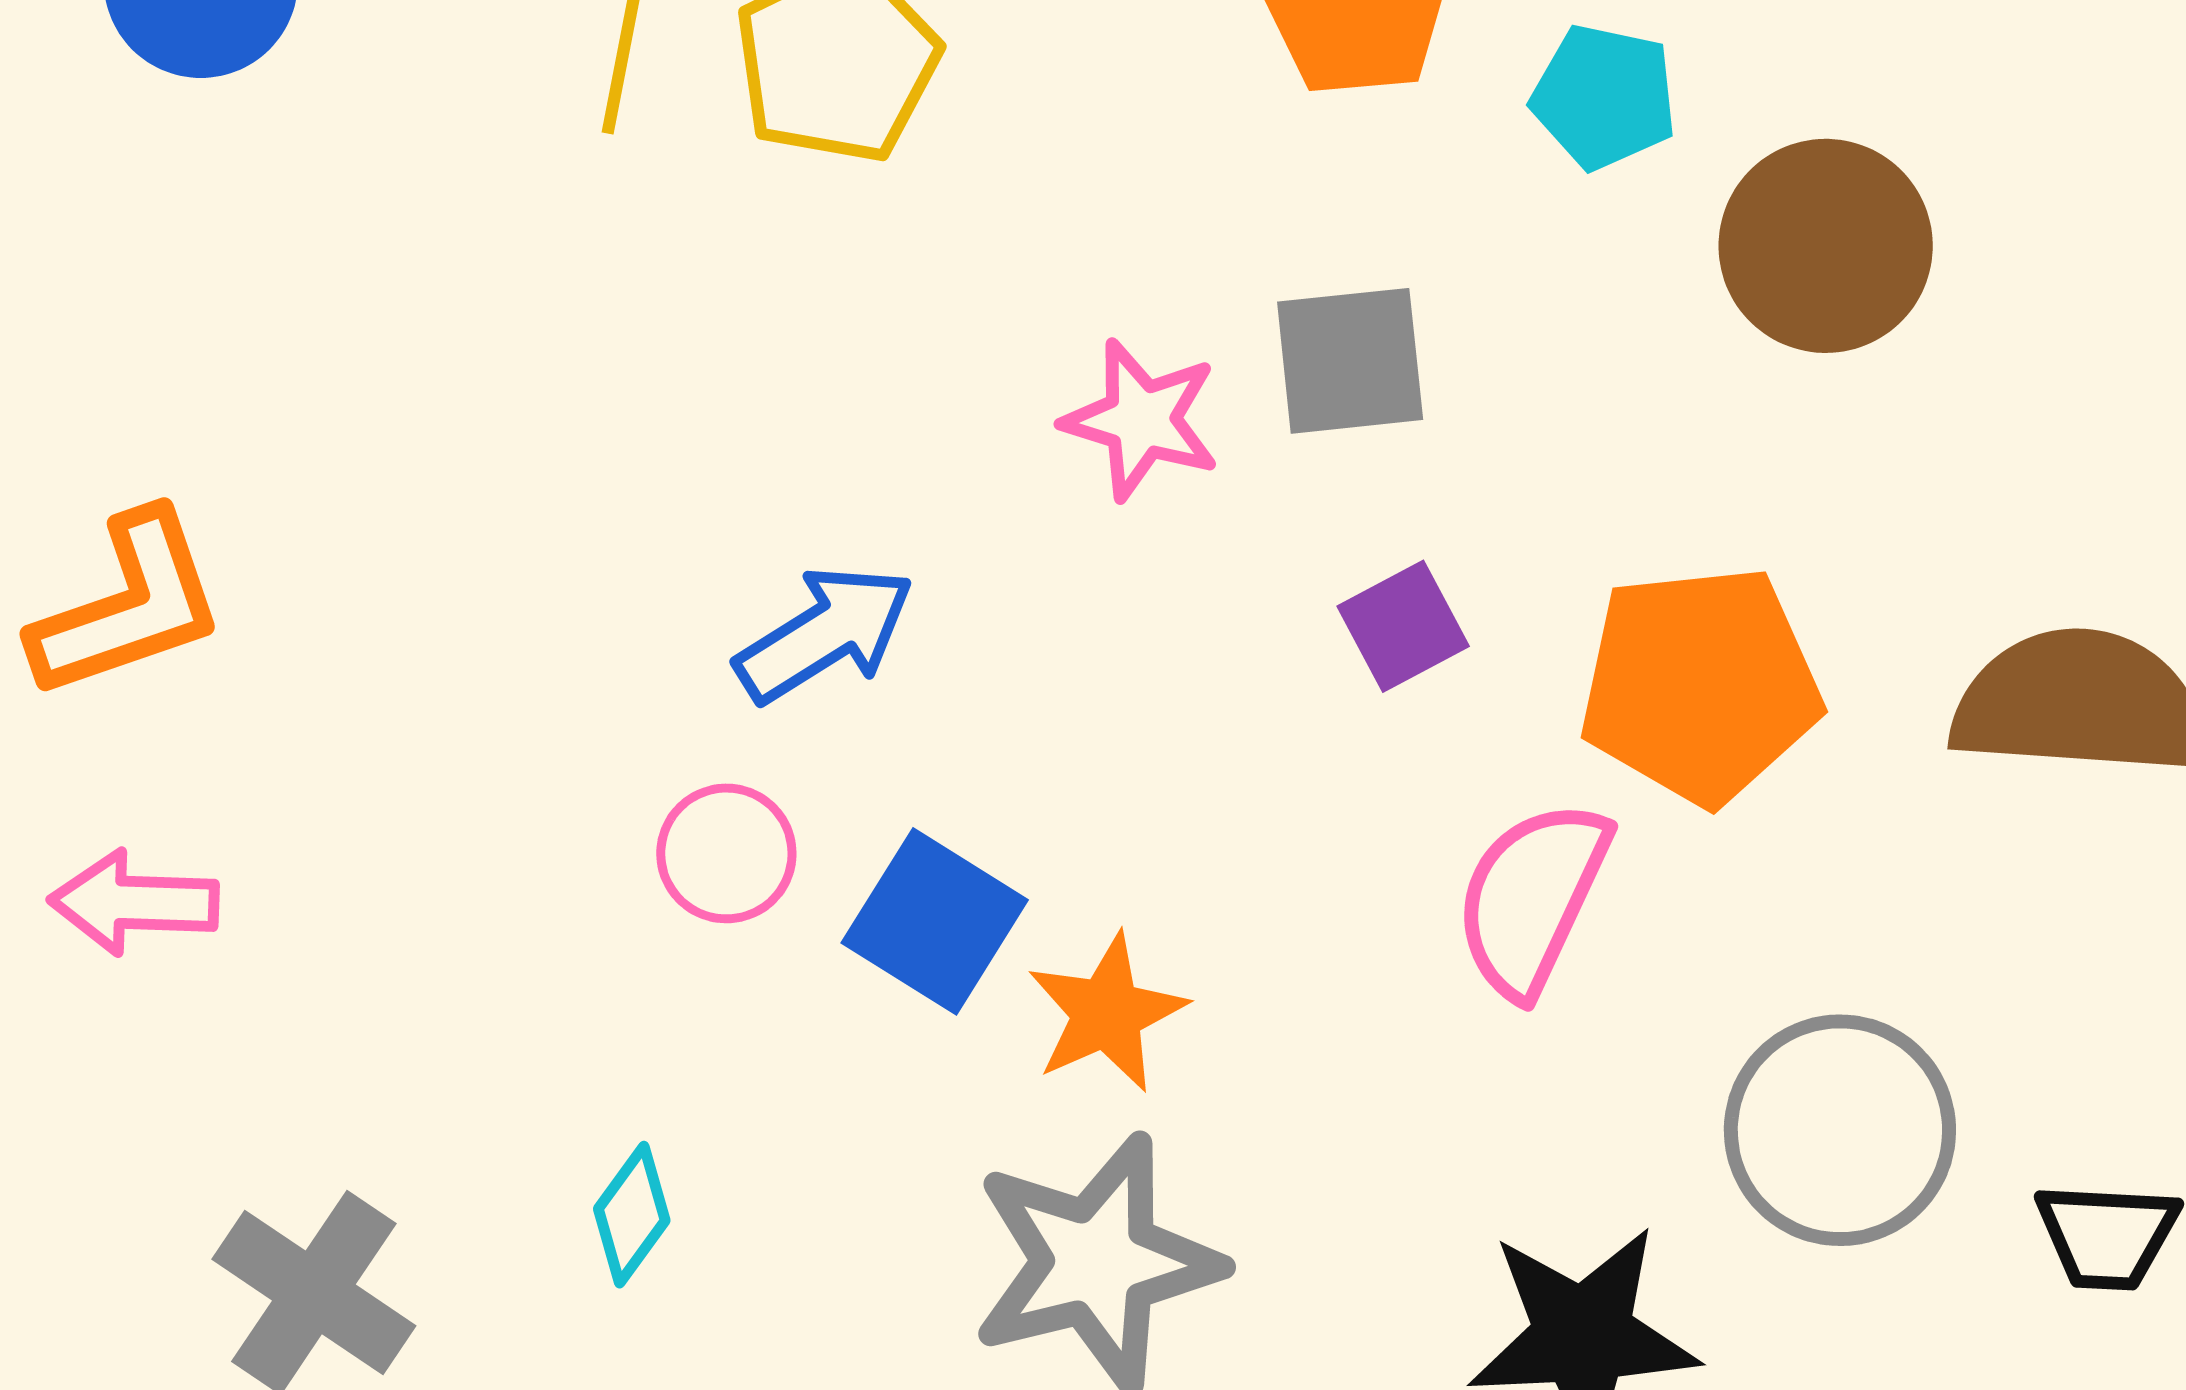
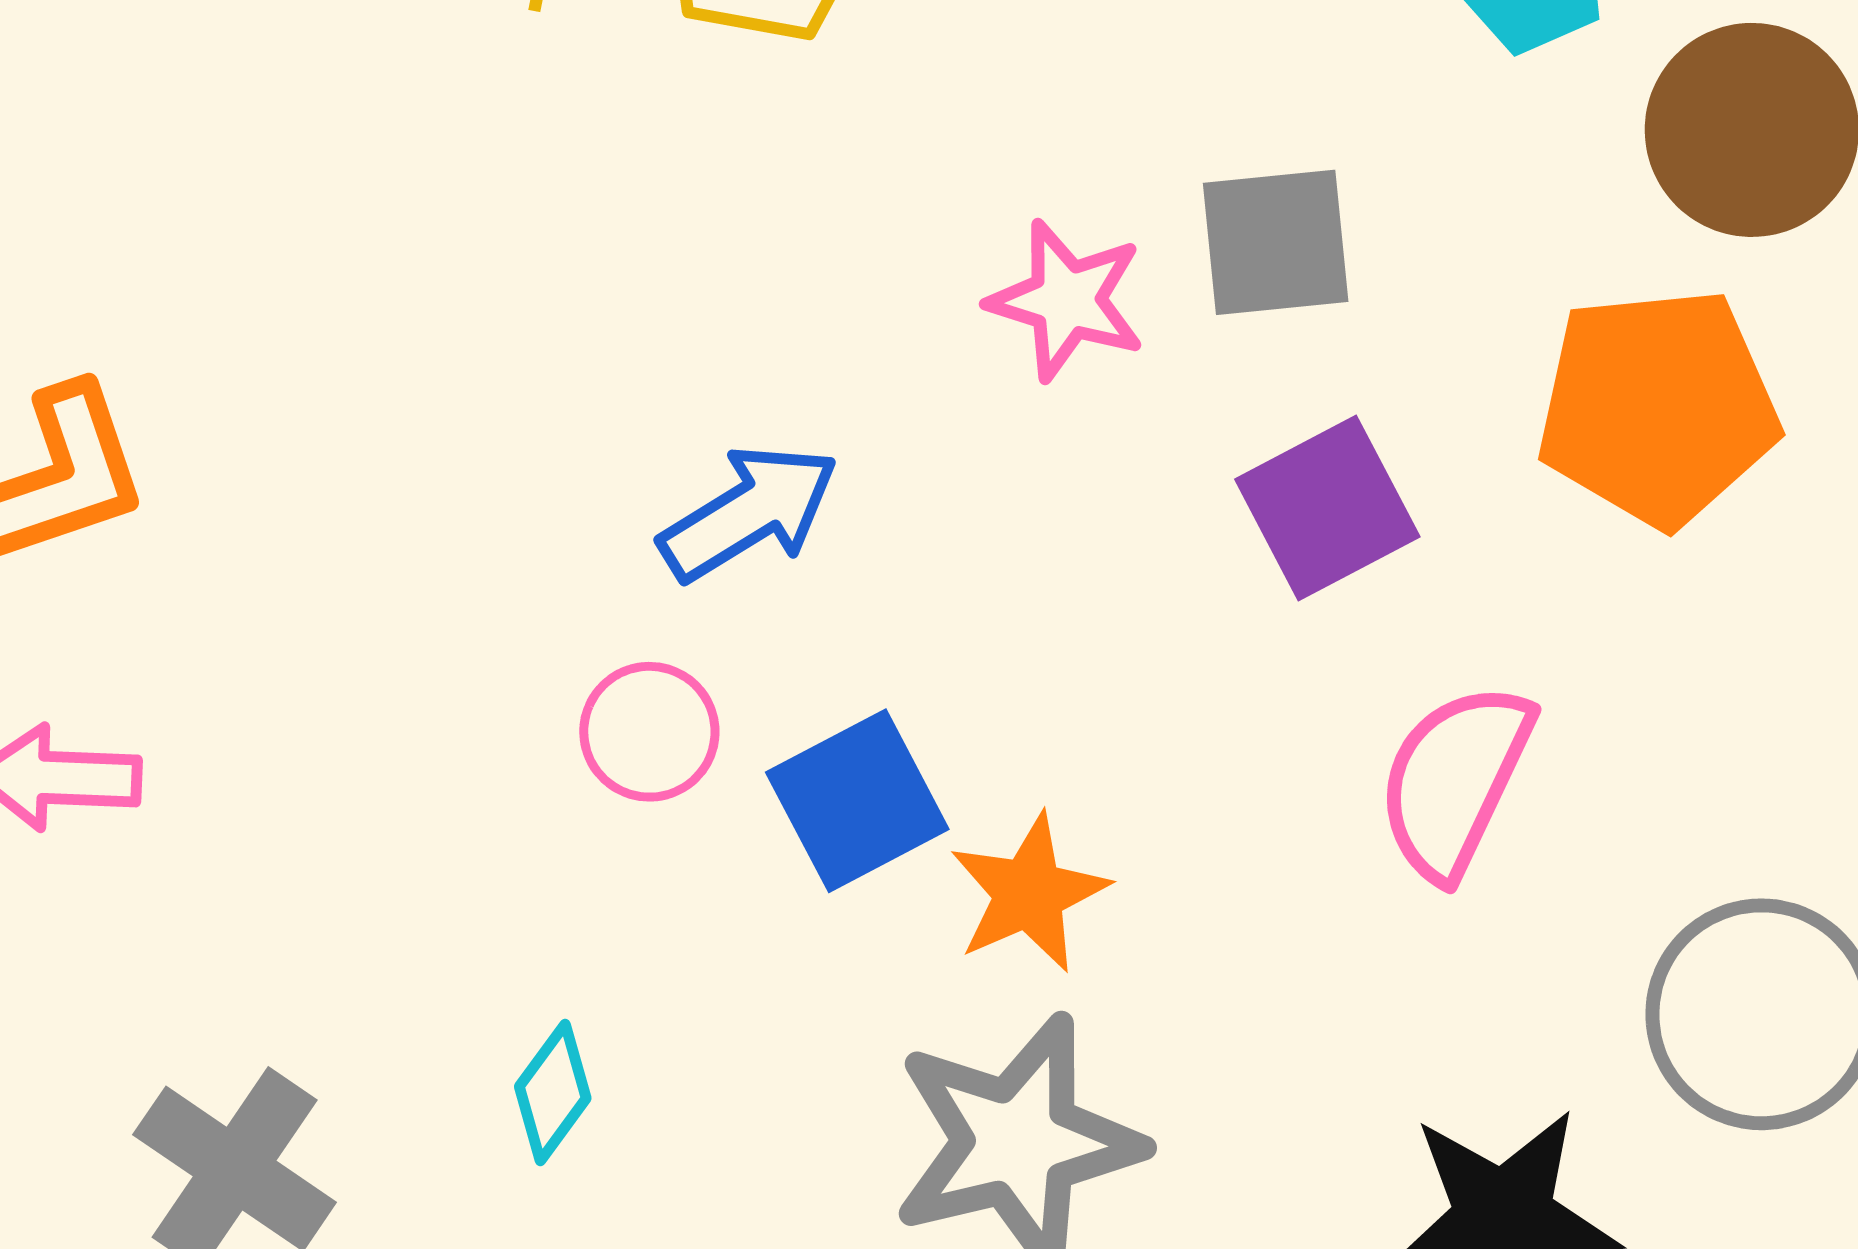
purple square: (1403, 626) -> (1327, 508), size x1.4
orange pentagon: (1700, 685) -> (1658, 407), moved
blue square: (935, 921) -> (857, 801), turned 30

